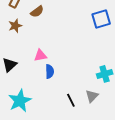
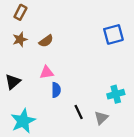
brown semicircle: (37, 12) -> (46, 41), moved
black line: (71, 100) -> (79, 112), moved

